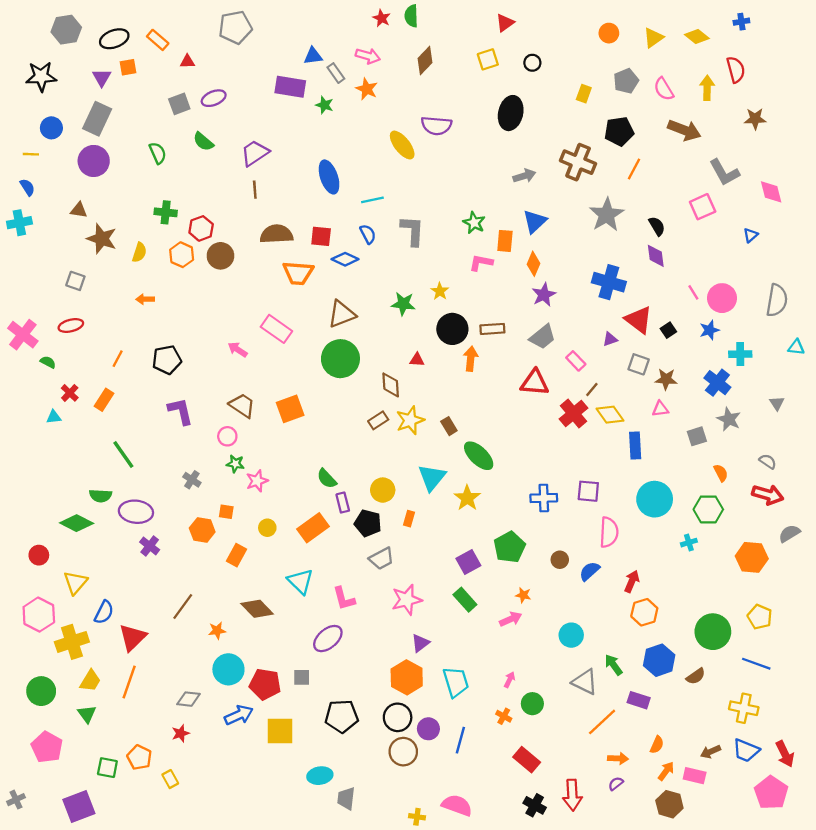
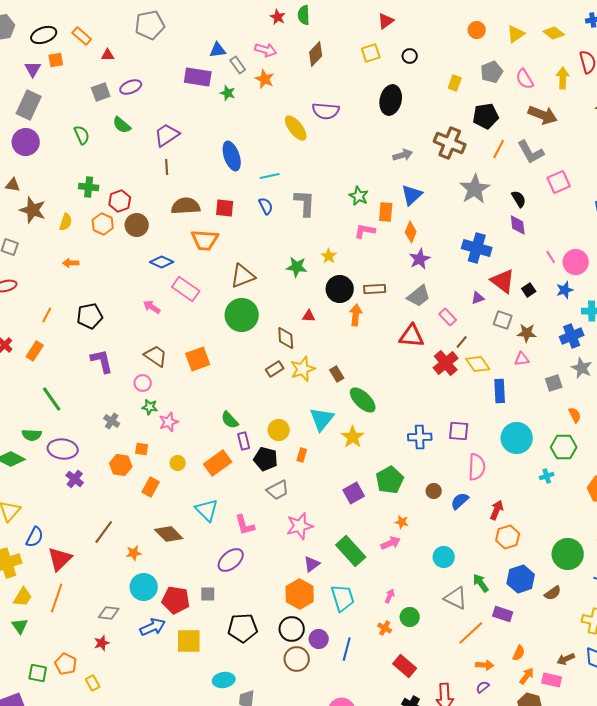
gray L-shape: (724, 172) -> (531, 152), moved
blue diamond: (345, 259) -> (162, 262), moved
blue cross: (717, 383) -> (572, 336), turned 30
green rectangle: (465, 600) -> (351, 551), moved, size x1.4

